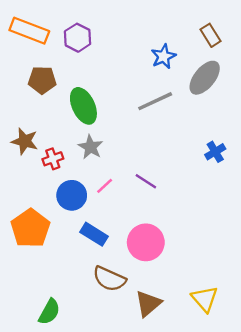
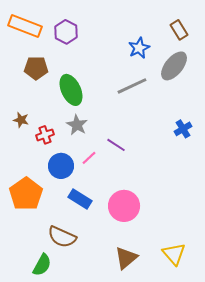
brown star: (25, 141) -> (21, 120), size x0.7
purple line: (146, 181) -> (116, 145), moved
brown semicircle: (109, 279) -> (62, 237), moved

